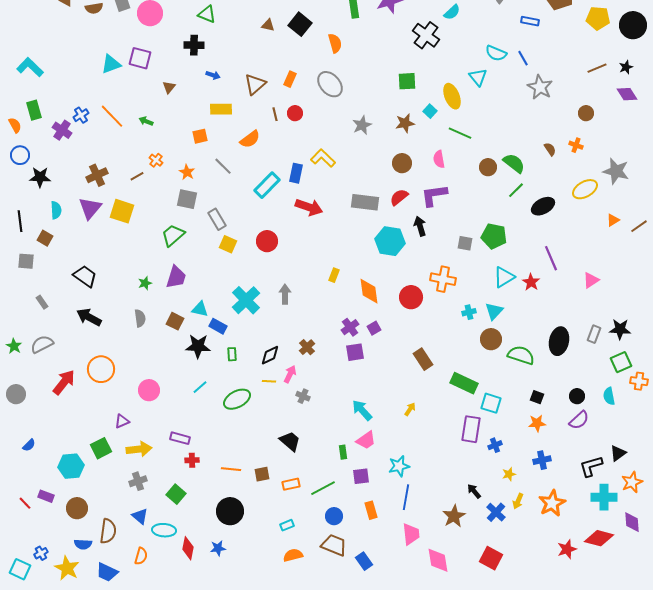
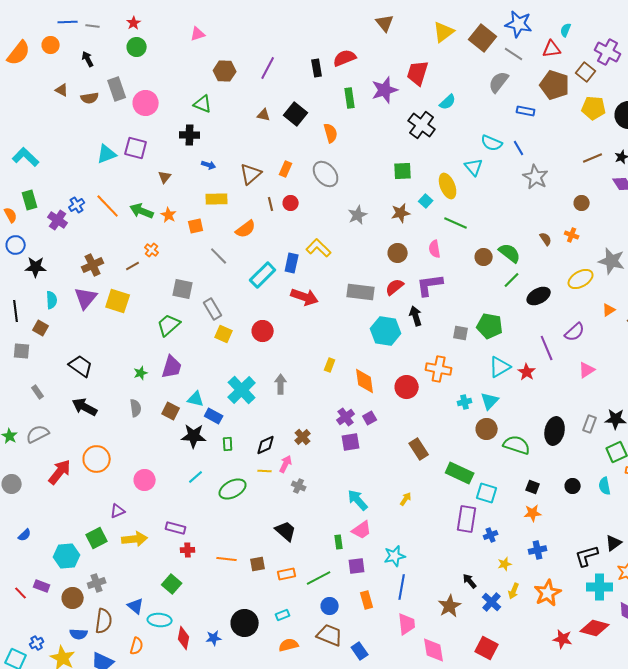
green arrow: (146, 121) -> (142, 211), size x1.6
orange star: (187, 172) -> (169, 215), moved
purple semicircle: (579, 420) -> (575, 332), moved
gray cross: (138, 481) -> (97, 583), moved
black circle: (230, 511) -> (245, 623), moved
red star: (567, 549) -> (563, 639), turned 30

